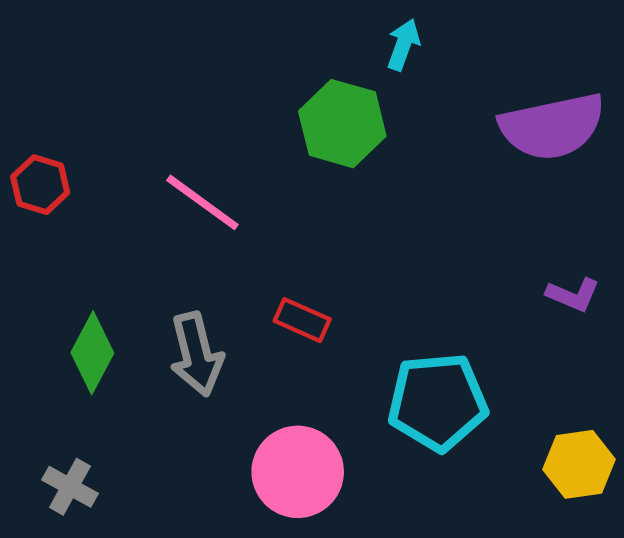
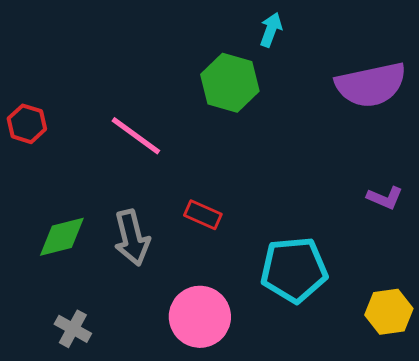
green diamond: (92, 353) -> (62, 237), turned 48
gray cross: (70, 487) -> (73, 329), moved

